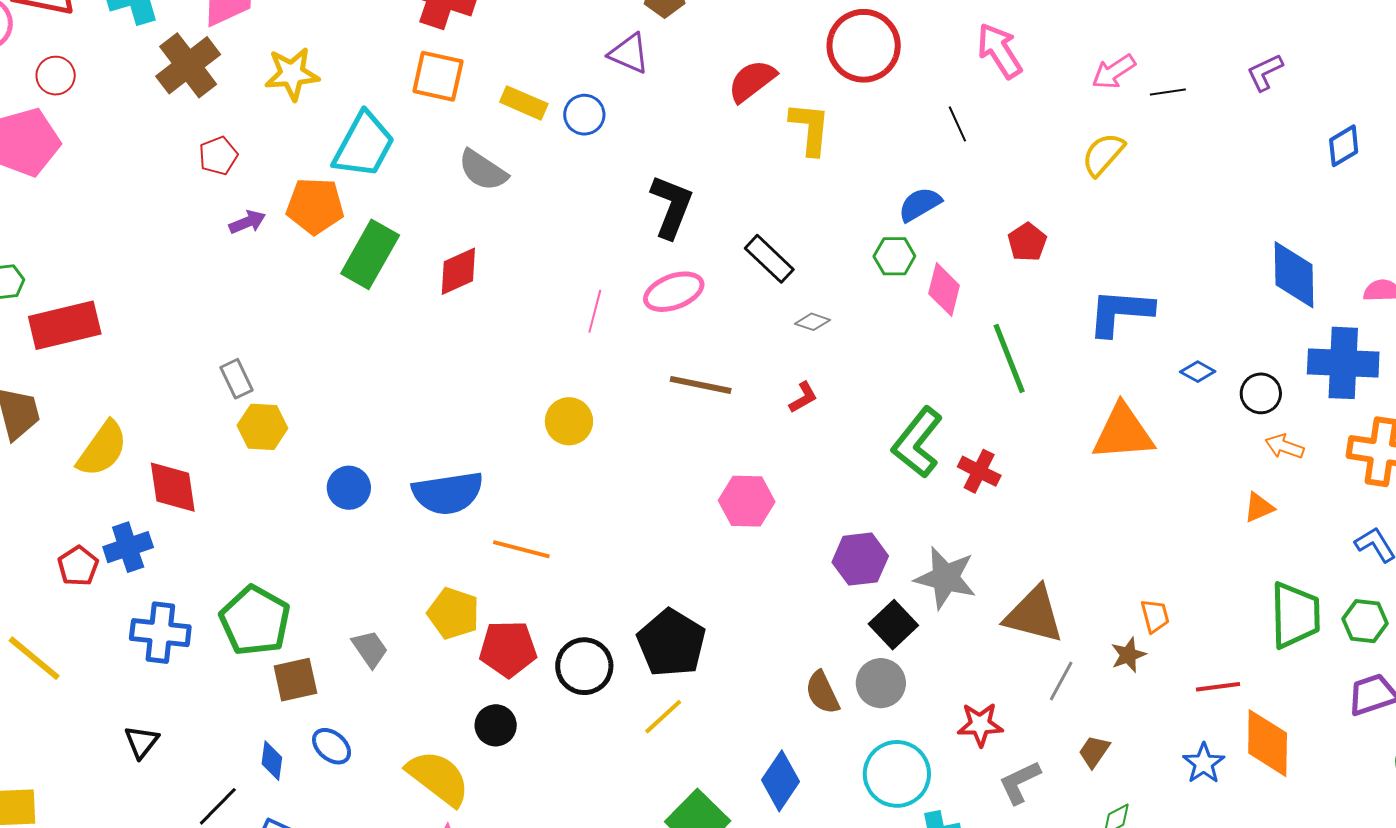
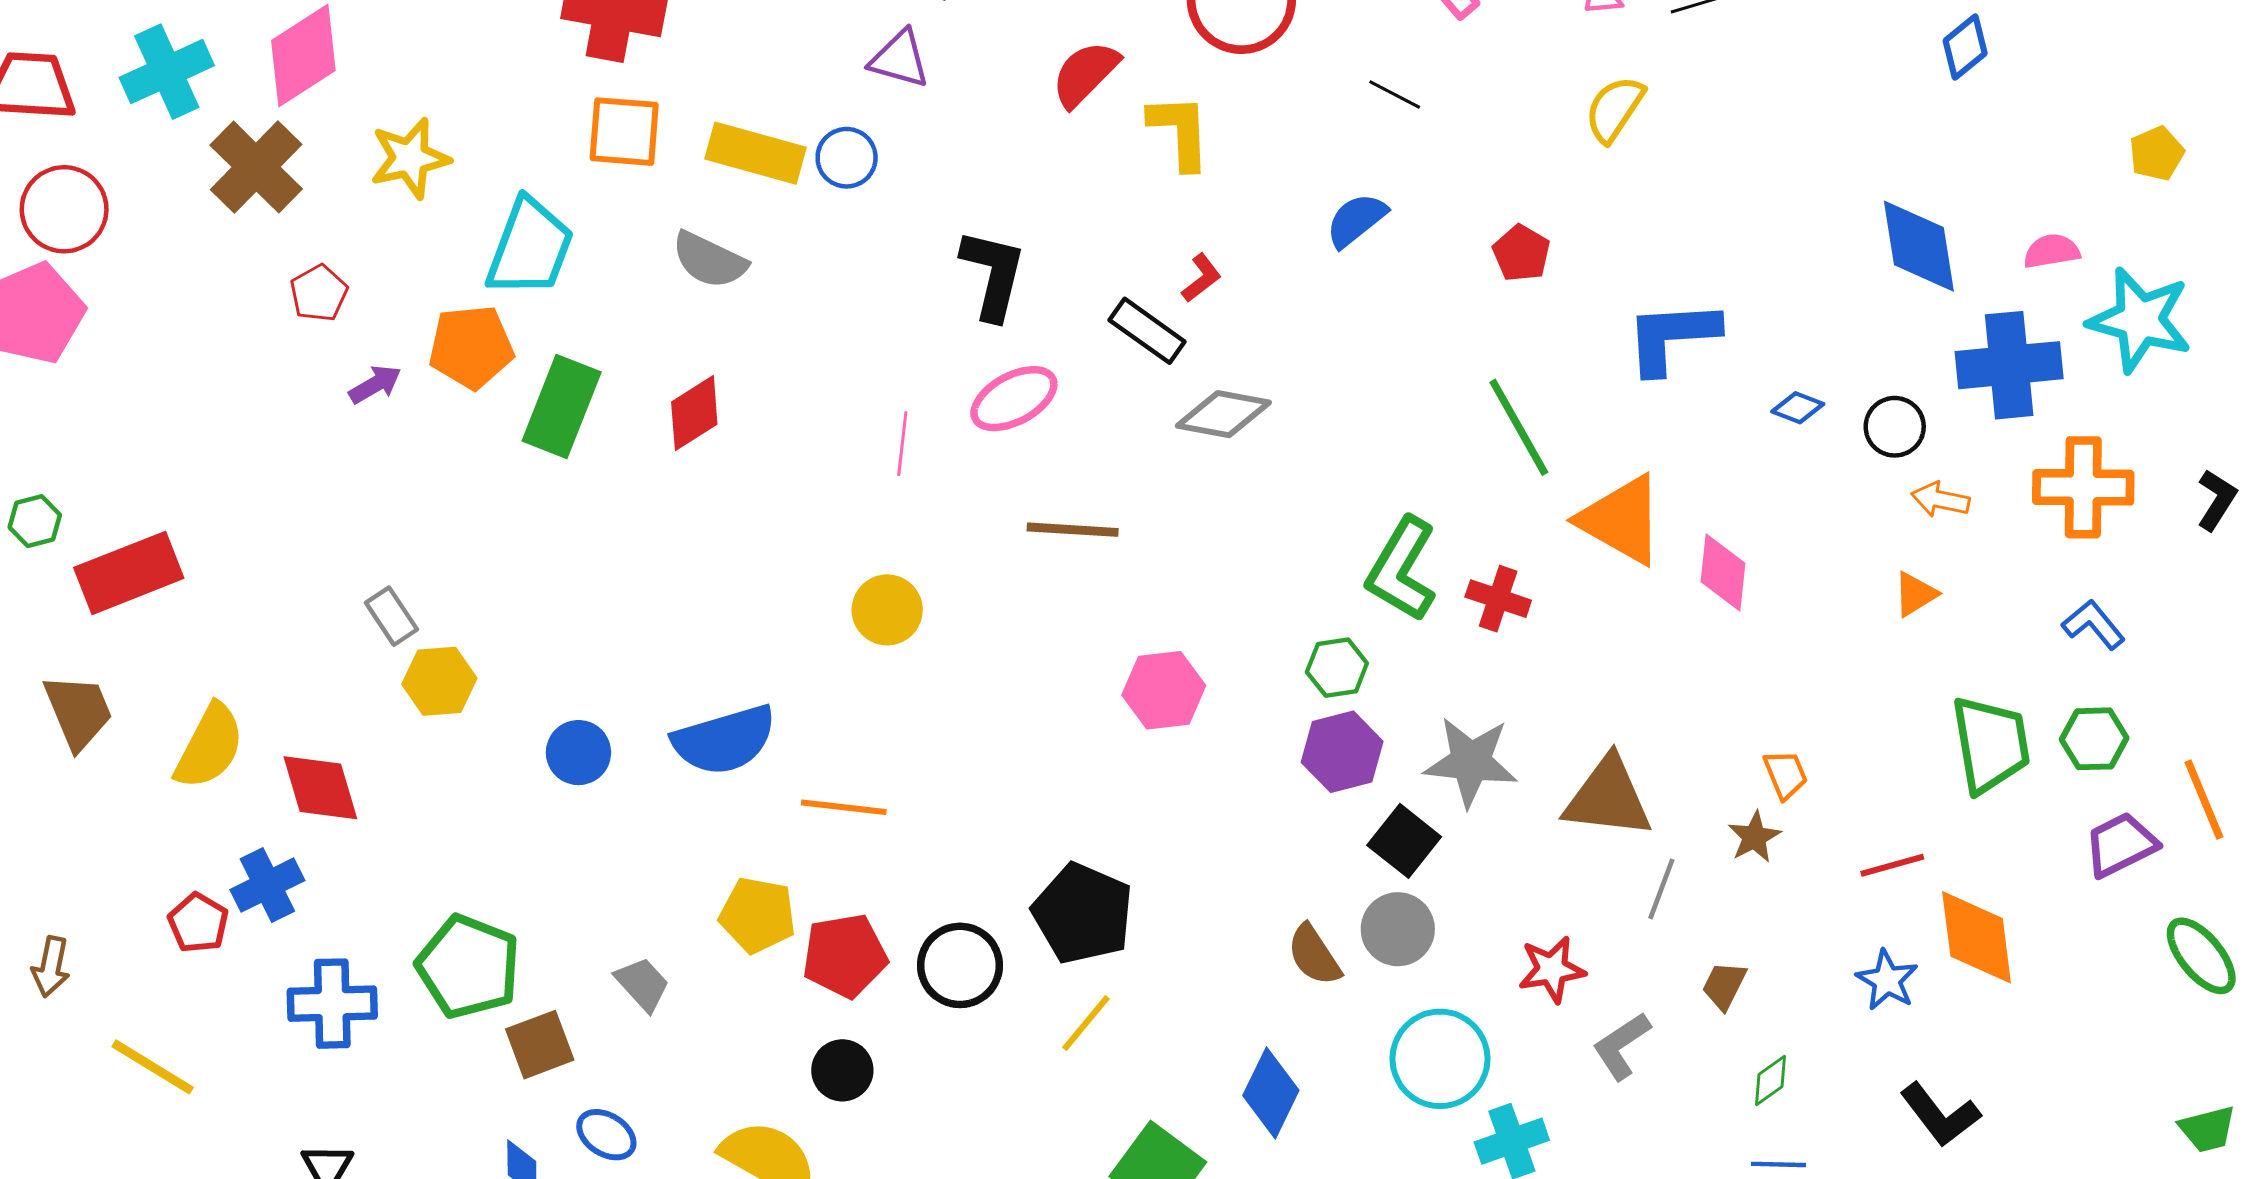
red circle: (56, 76) -> (64, 209), size x1.5
yellow rectangle: (524, 103) -> (756, 153), size x1.4
black line: (957, 124) -> (1395, 95), turned -30
green hexagon: (894, 256) -> (1337, 668), moved
pink diamond: (944, 289) -> (1723, 573), moved
gray diamond: (813, 322) -> (1223, 414), size x1.8
red L-shape: (803, 397) -> (1201, 278), moved
orange triangle: (1123, 432) -> (1621, 520), moved, turned 42

